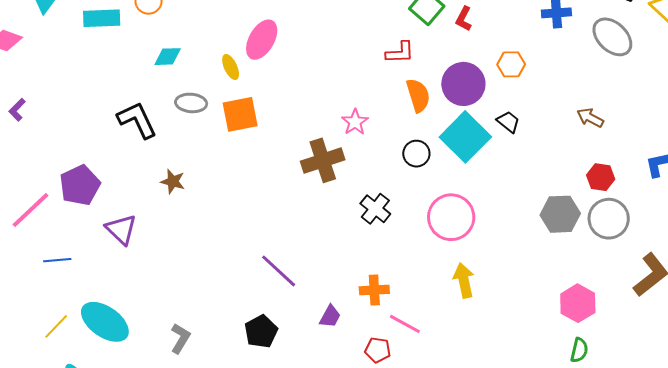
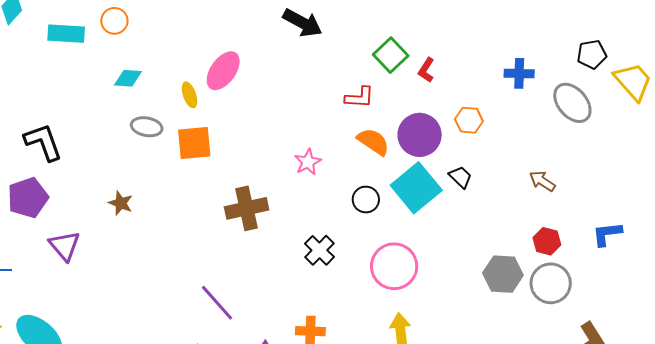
orange semicircle: (418, 95) -> (373, 142), turned -44
black L-shape: (137, 120) -> (43, 142), moved
brown cross: (323, 160) -> (247, 208), moved

